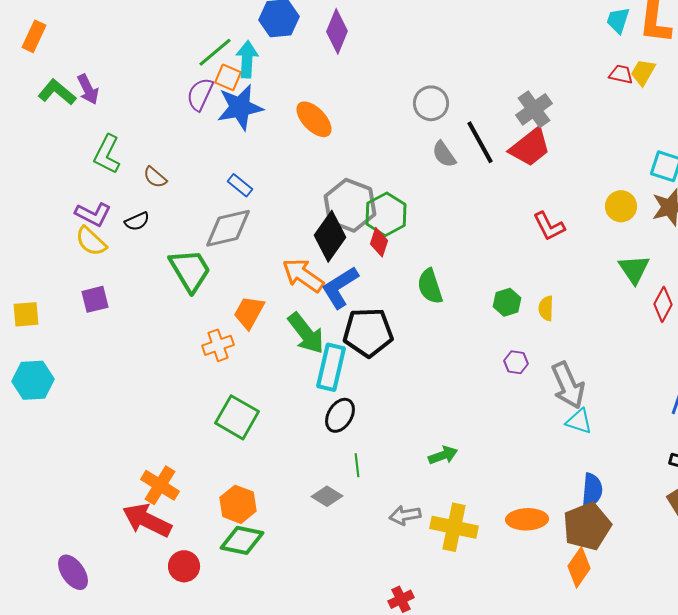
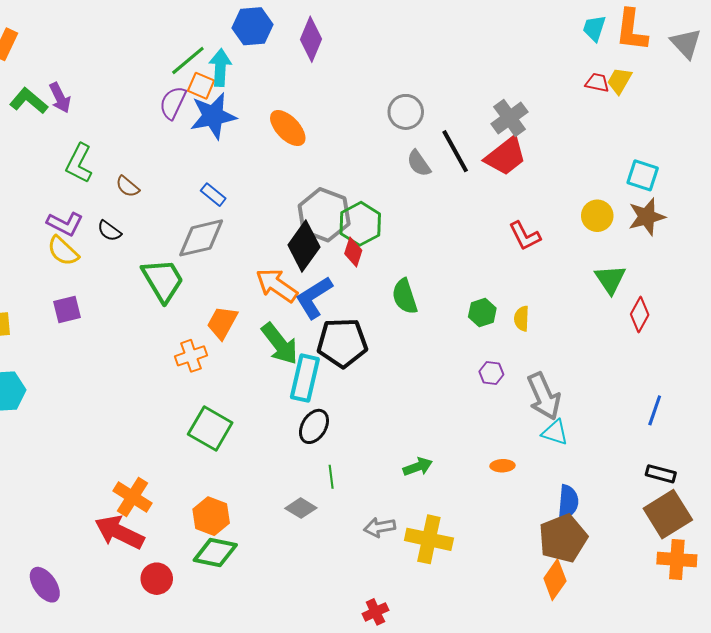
black semicircle: (137, 221) -> (109, 231), turned 60
orange ellipse: (527, 519) -> (502, 466), moved, size x0.6

